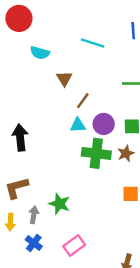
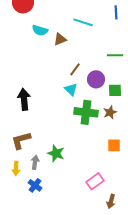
brown triangle: (64, 79) -> (60, 39), moved, turned 40
purple circle: (104, 124) -> (96, 79), moved
cyan triangle: (78, 125) -> (71, 89), turned 48
pink rectangle: (74, 245) -> (95, 181), moved

